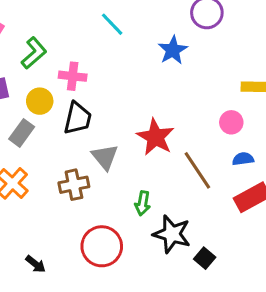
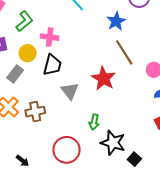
brown line: (197, 170) -> (124, 52), moved
brown cross: (74, 185) -> (35, 112), moved

